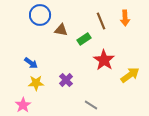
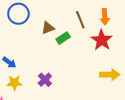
brown triangle: (61, 30) -> (48, 28), moved, turned -32
red star: (104, 60) -> (102, 40), moved
yellow arrow: (130, 75) -> (110, 75), turned 36

